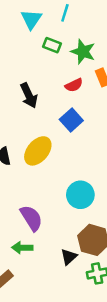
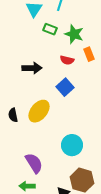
red semicircle: (74, 85) -> (67, 60), turned 40
black arrow: (29, 95) -> (32, 68), turned -66

